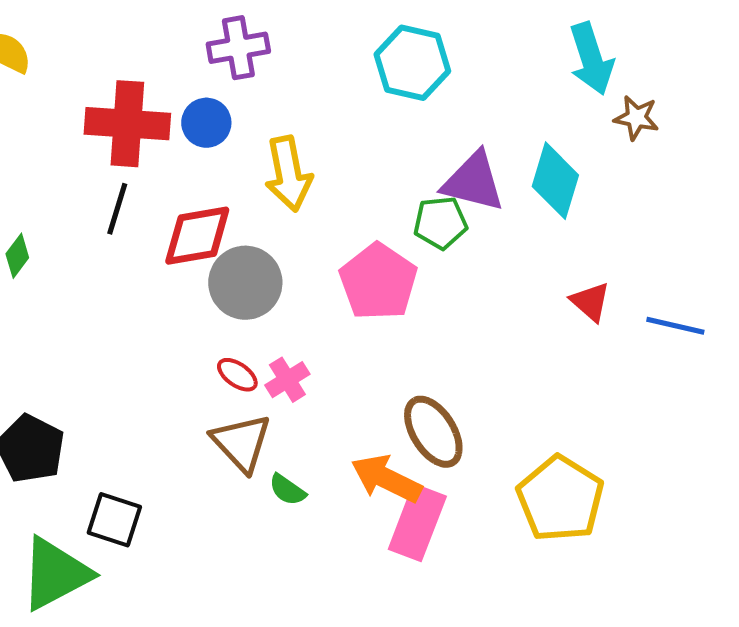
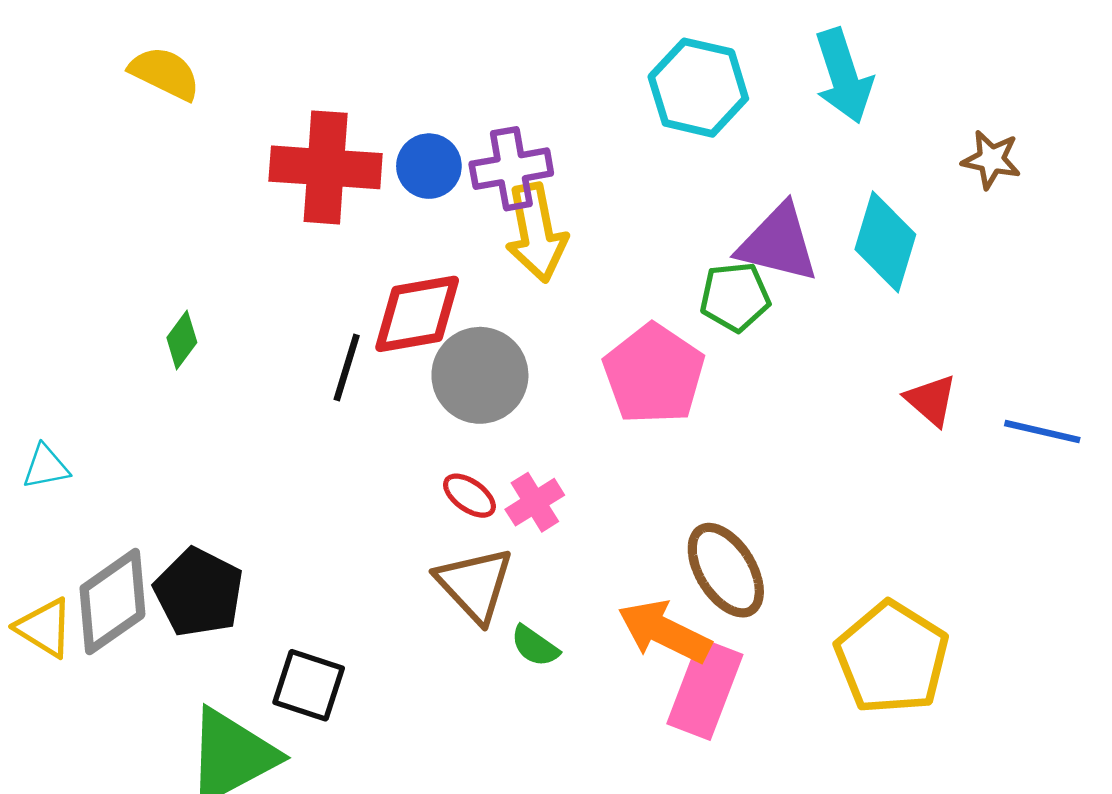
purple cross: (238, 48) -> (511, 169), moved
cyan arrow: (591, 59) -> (843, 76), moved
black line: (117, 209) -> (347, 367), moved

